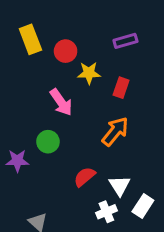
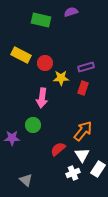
yellow rectangle: (30, 39) -> (21, 55), turned -42
purple rectangle: (125, 41) -> (86, 67), moved
pink arrow: (61, 102) -> (42, 98), turned 42
orange arrow: (115, 131) -> (83, 131), moved

